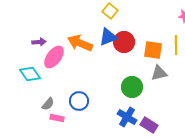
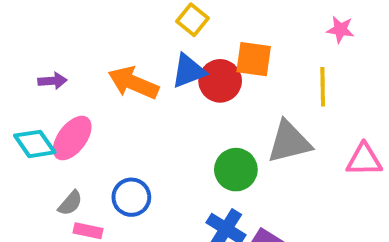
orange square: (153, 50) -> (254, 59), moved
pink ellipse: (54, 57) -> (72, 138), moved
gray triangle: (159, 73) -> (289, 142), size x1.4

